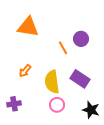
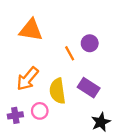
orange arrow: (25, 71) -> (28, 79), size x1.6
pink circle: (57, 105) -> (40, 111), moved
black star: (91, 110) -> (101, 122), turned 30

